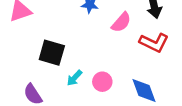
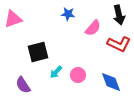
black square: (52, 53) -> (38, 52), turned -30

